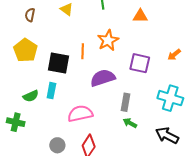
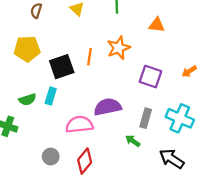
yellow pentagon: (26, 50) -> (27, 49), turned 30
black square: (58, 63) -> (62, 67), turned -35
purple semicircle: (103, 78) -> (108, 107), moved
gray rectangle: (125, 102) -> (146, 118), moved

